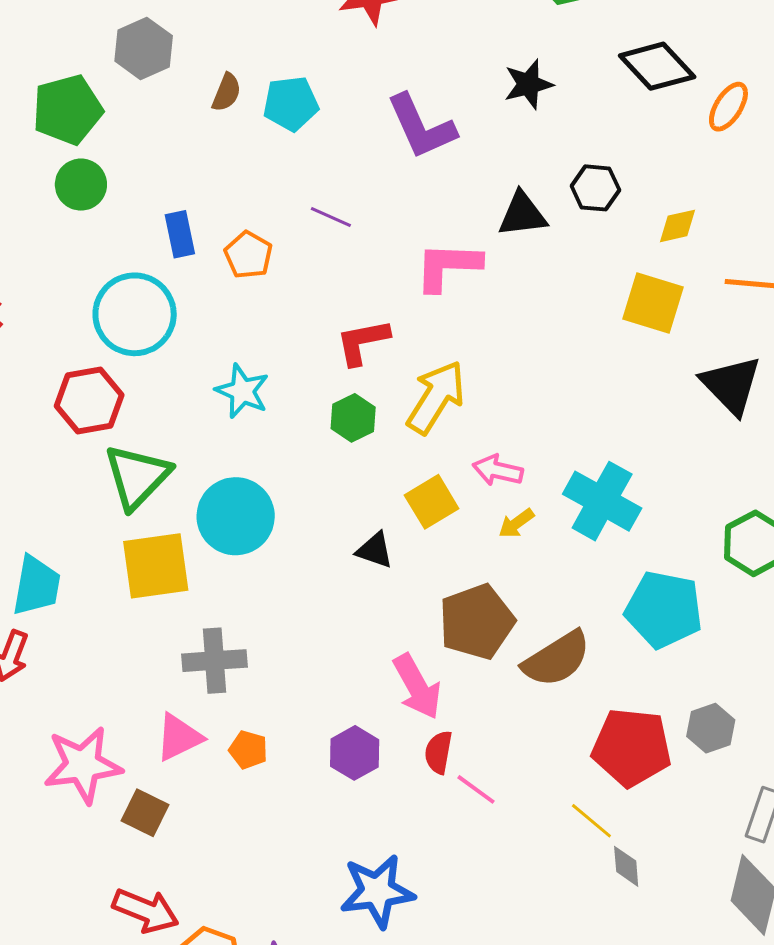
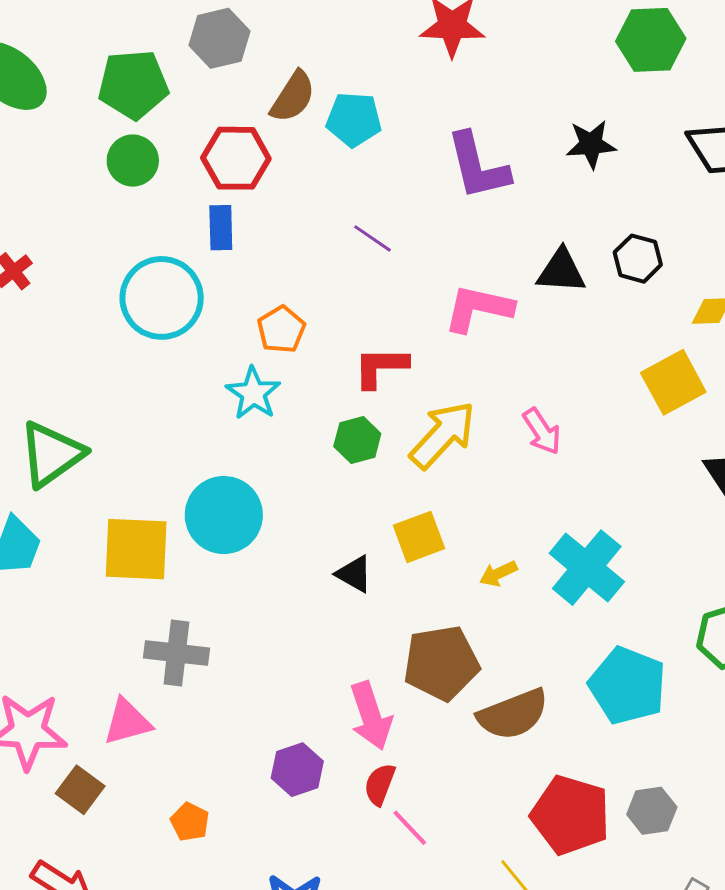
brown semicircle: (227, 92) -> (293, 97), size x1.4
orange pentagon: (248, 255) -> (281, 329), moved
yellow square: (653, 303) -> (673, 382), turned 34
red hexagon: (89, 401) -> (236, 158), moved
pink arrow: (498, 470) -> (542, 431), moved, turned -147
green triangle: (137, 477) -> (51, 454), moved
orange pentagon: (248, 750) -> (190, 822), moved

